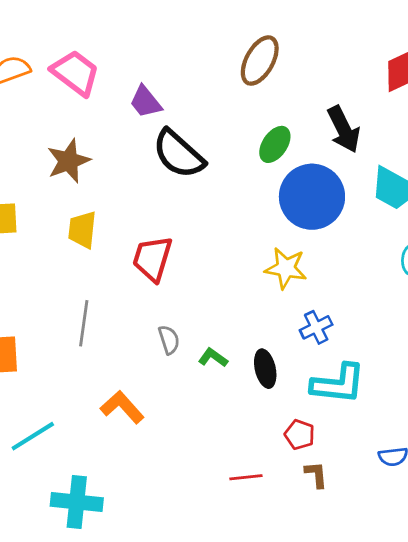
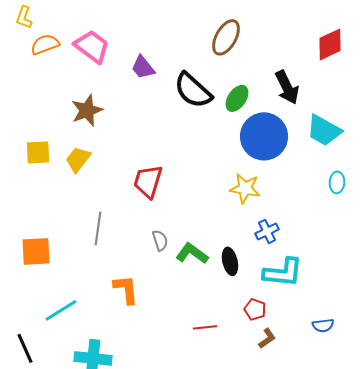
black semicircle: (179, 154) -> (193, 90), moved
yellow trapezoid: (82, 230) -> (78, 159), moved, turned 32
green L-shape: (213, 358) -> (192, 253), size x1.5
orange L-shape: (122, 407) -> (126, 289), turned 36
brown L-shape: (316, 475) -> (267, 338), turned 60
red line: (246, 477) -> (205, 327), moved

